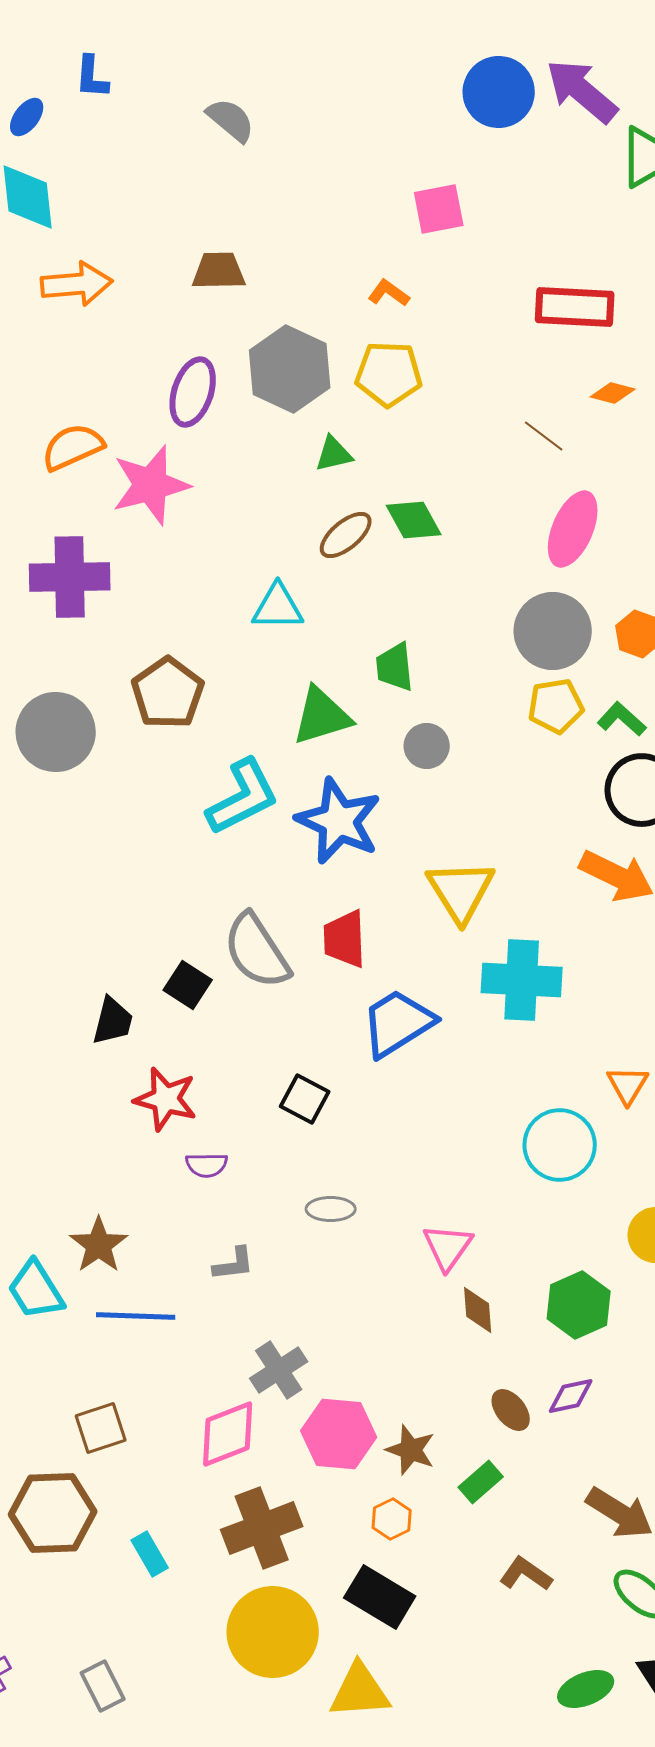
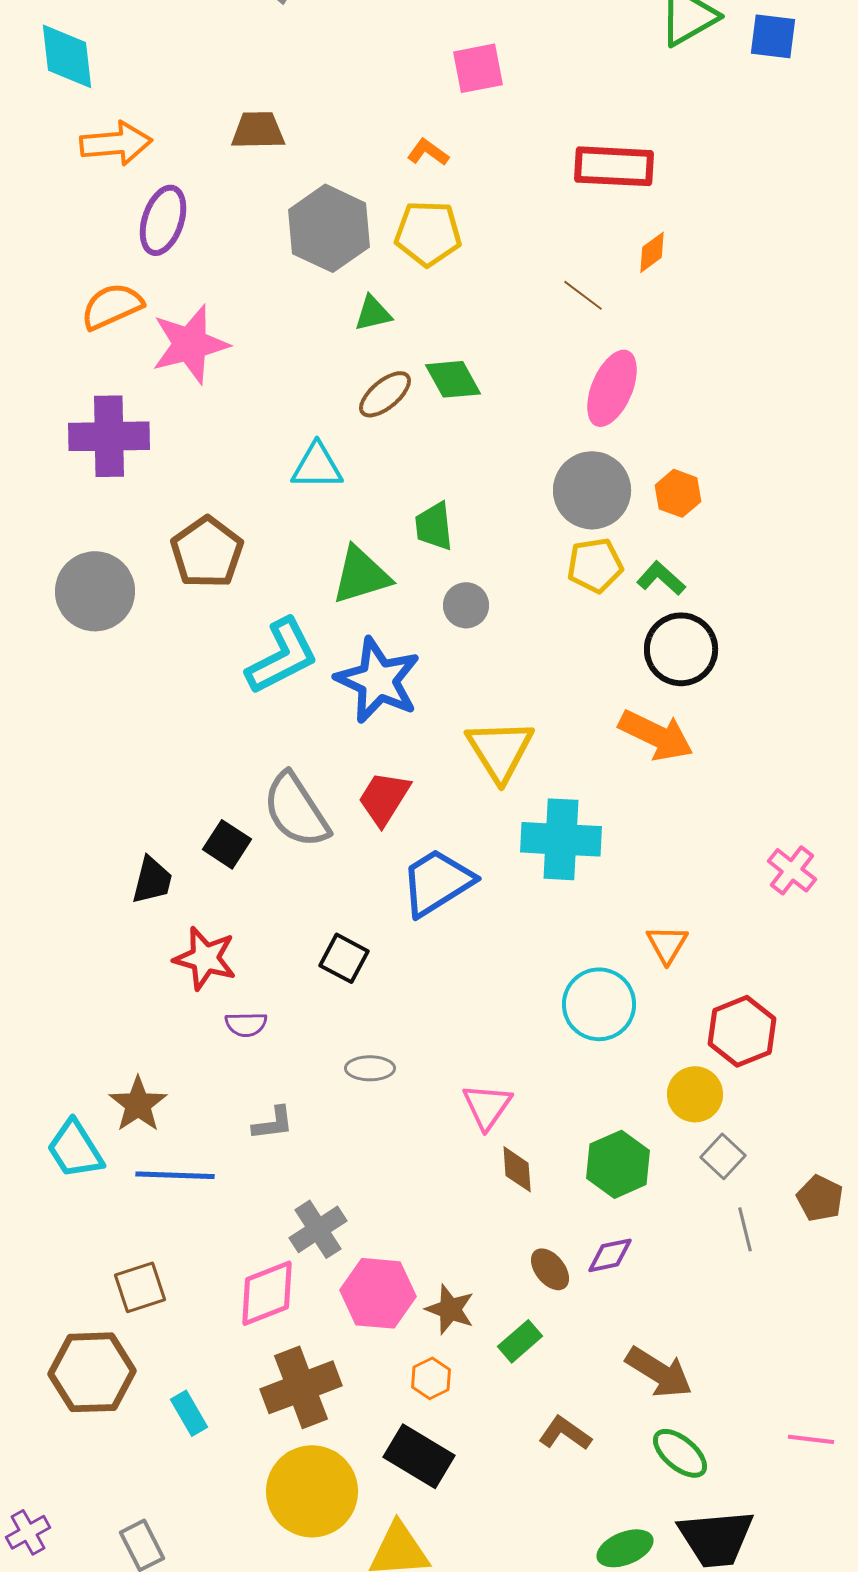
purple ellipse: (193, 392) -> (163, 220), moved
orange diamond: (613, 393) -> (652, 252), turned -51
red trapezoid: (345, 939) -> (384, 798), turned 34

